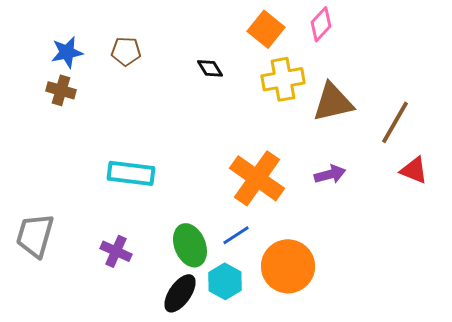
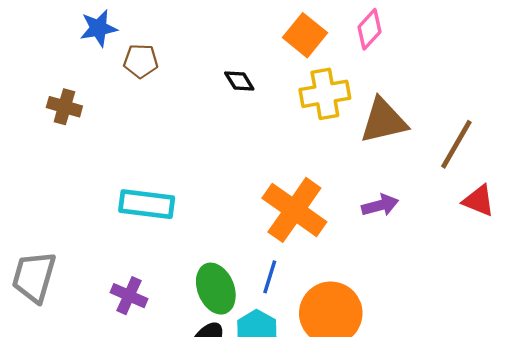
blue star: (67, 52) -> (99, 28), moved
blue line: (236, 235) -> (270, 277), turned -40

